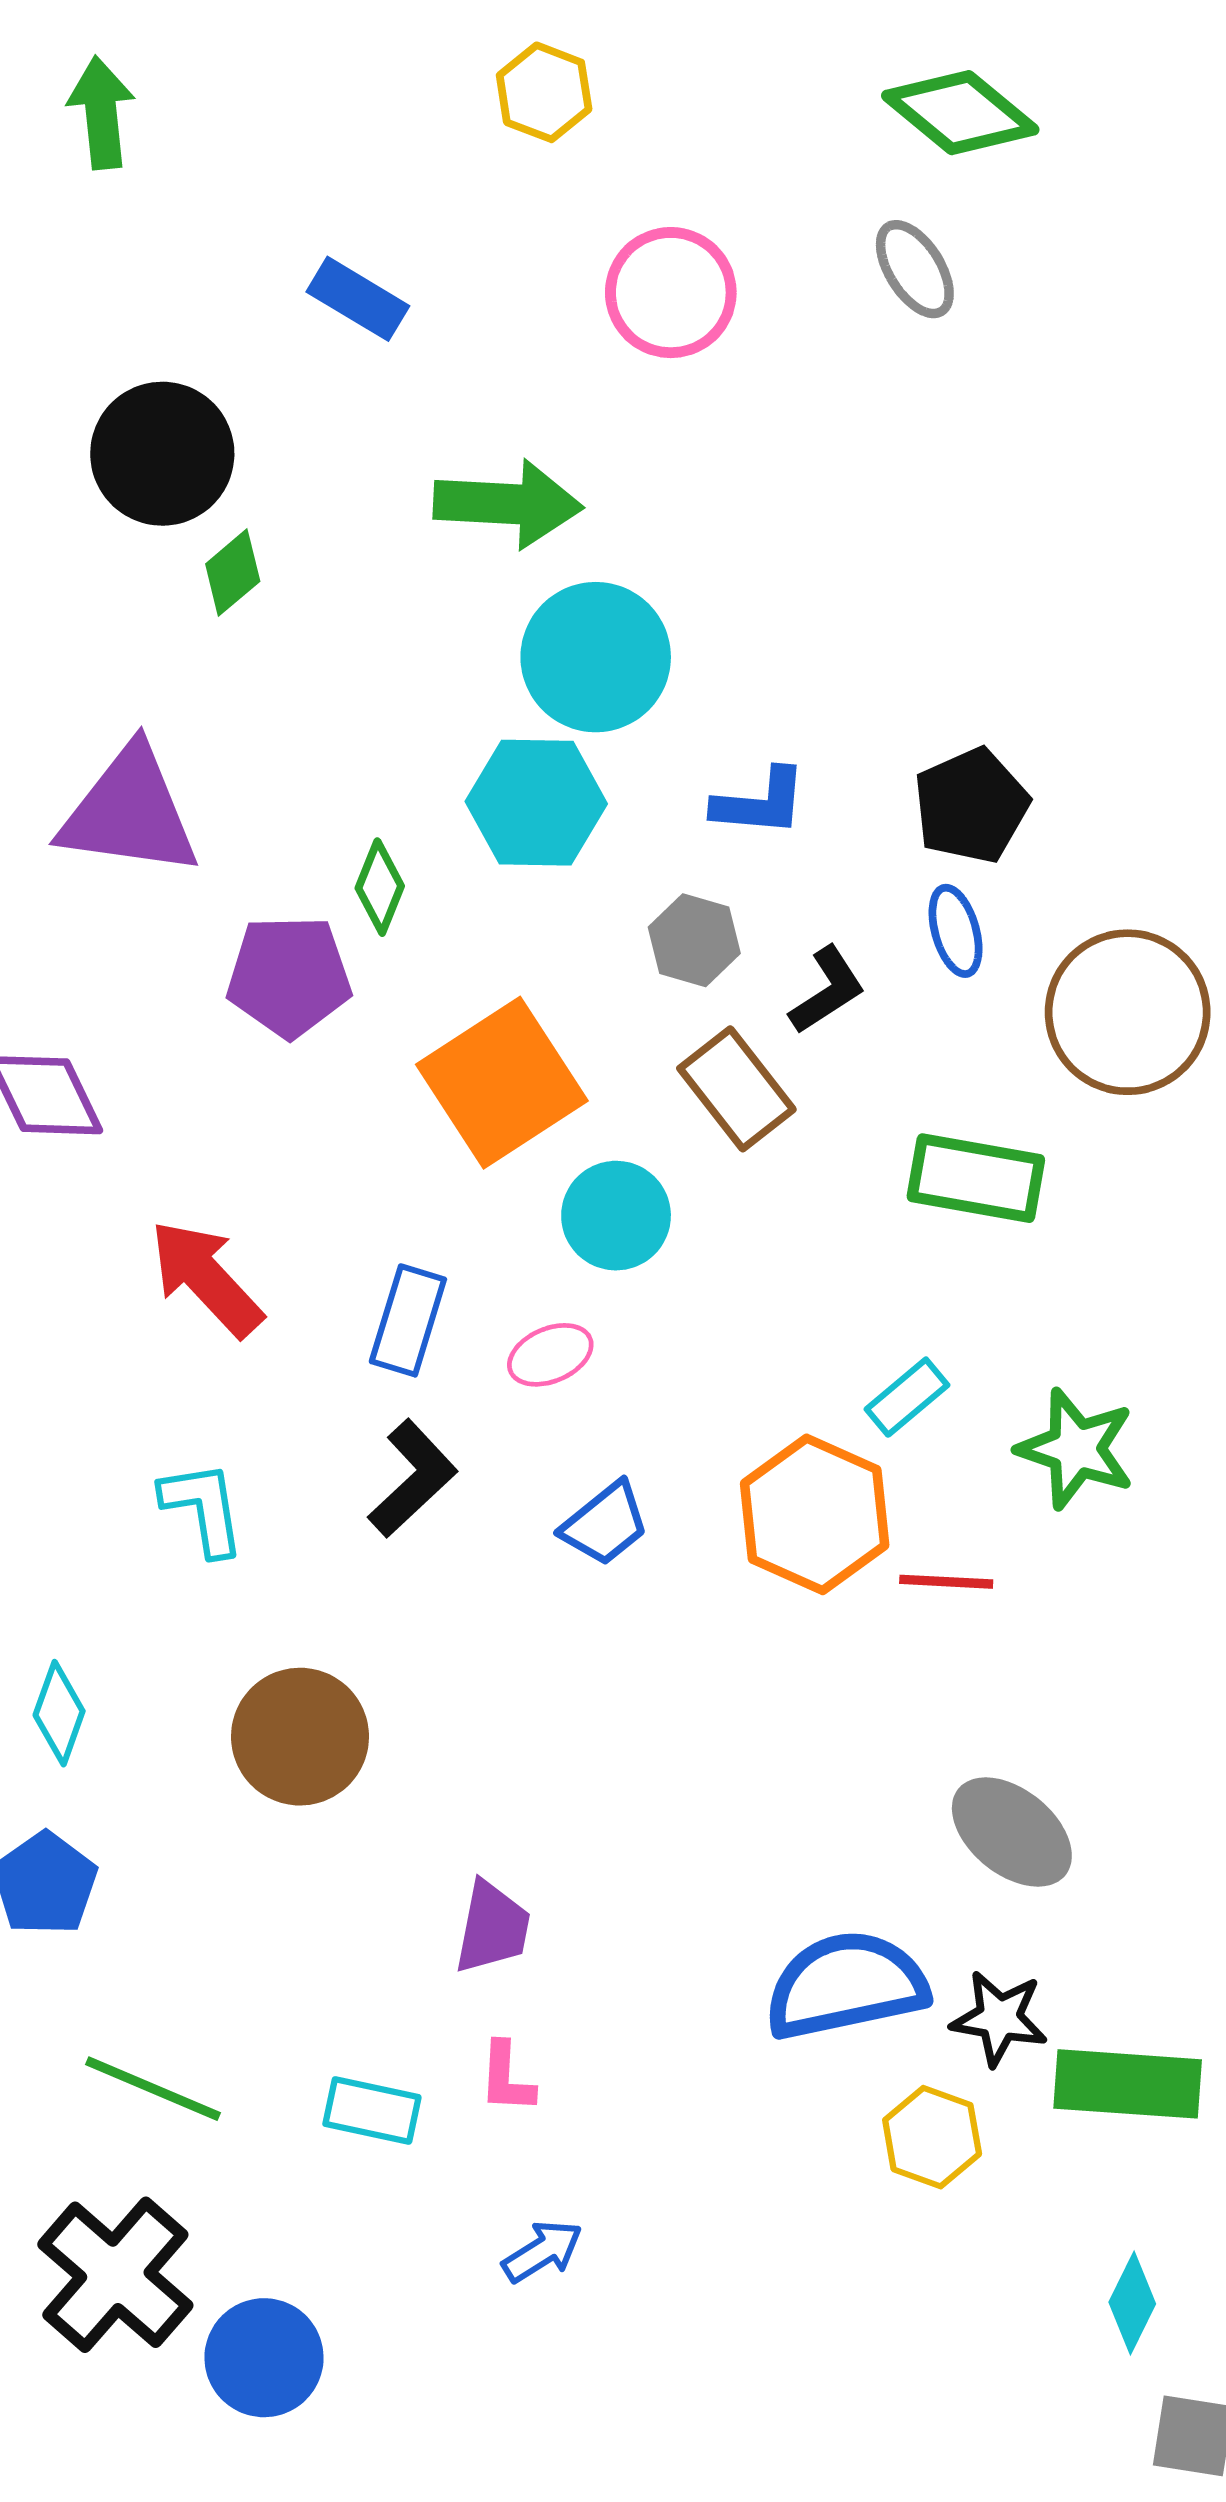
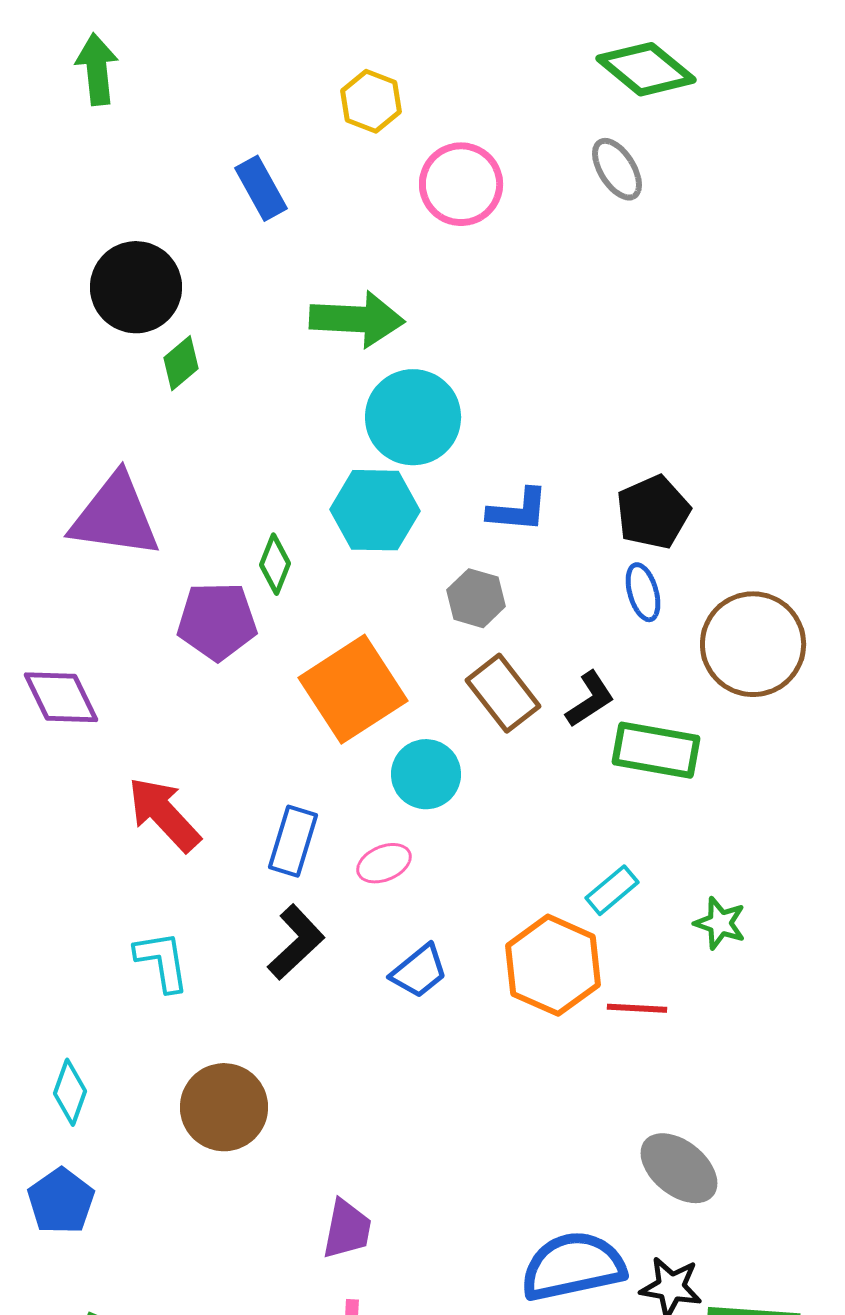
yellow hexagon: (544, 92) -> (371, 101), moved
blue rectangle: (358, 299) -> (261, 188), turned 30
black L-shape: (827, 990) -> (590, 699), moved
green star: (1076, 1449) -> (720, 923), size x0.7

